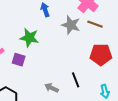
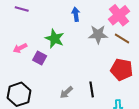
gray star: (71, 25) -> (98, 34), turned -30
gray arrow: (52, 88) -> (66, 92), turned -80

